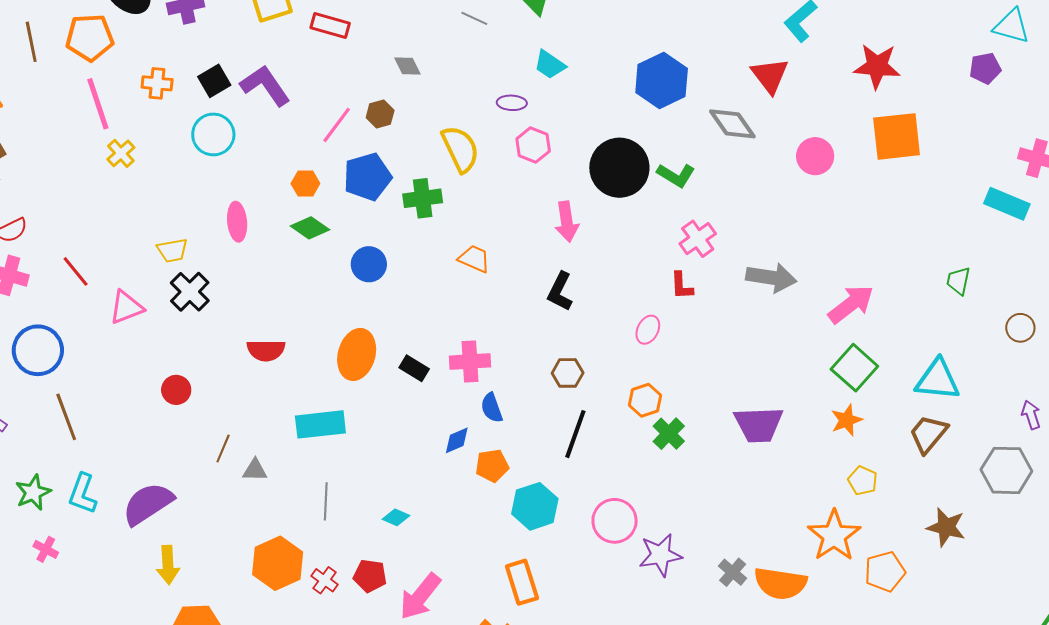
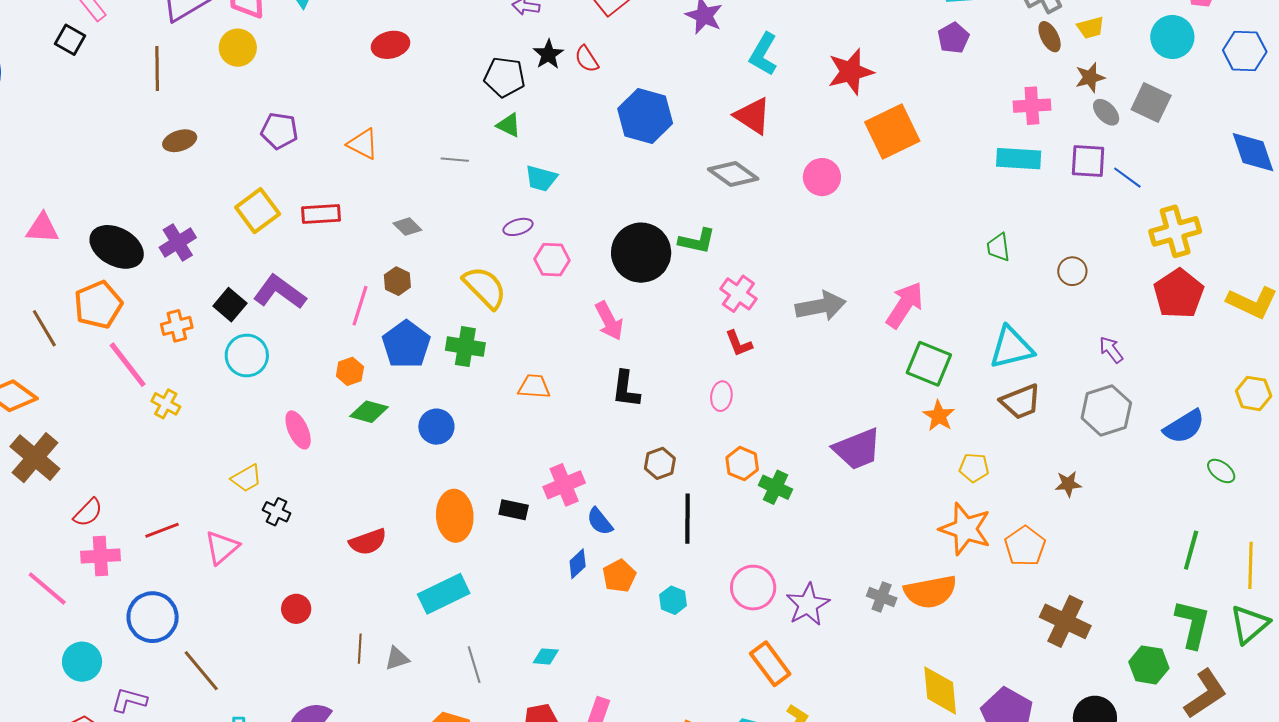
blue hexagon: (662, 80) -> (645, 116), moved
green cross: (423, 198) -> (465, 347), turned 36
red line: (76, 271) -> (162, 530), turned -52
black cross: (190, 292) -> (277, 512), size x0.7
brown trapezoid: (928, 434) -> (1021, 402), turned -132
cyan hexagon: (535, 506) -> (673, 600), size x0.6
brown star: (946, 527) -> (1068, 484), size x0.7
orange rectangle: (522, 582) -> (770, 664), moved

